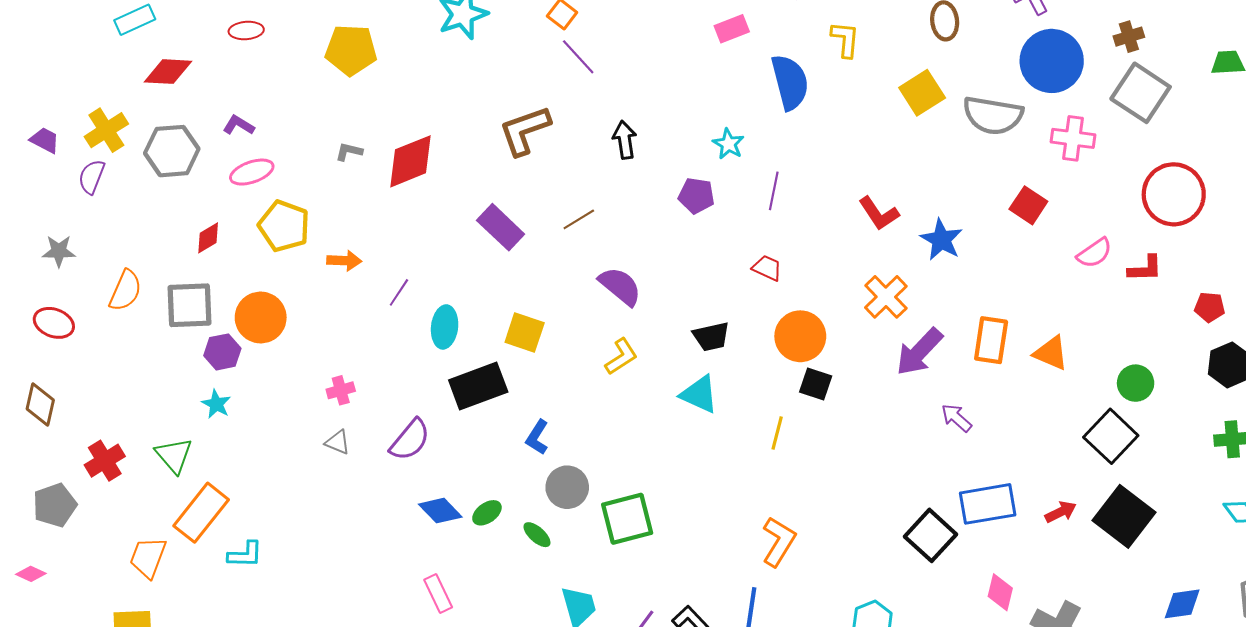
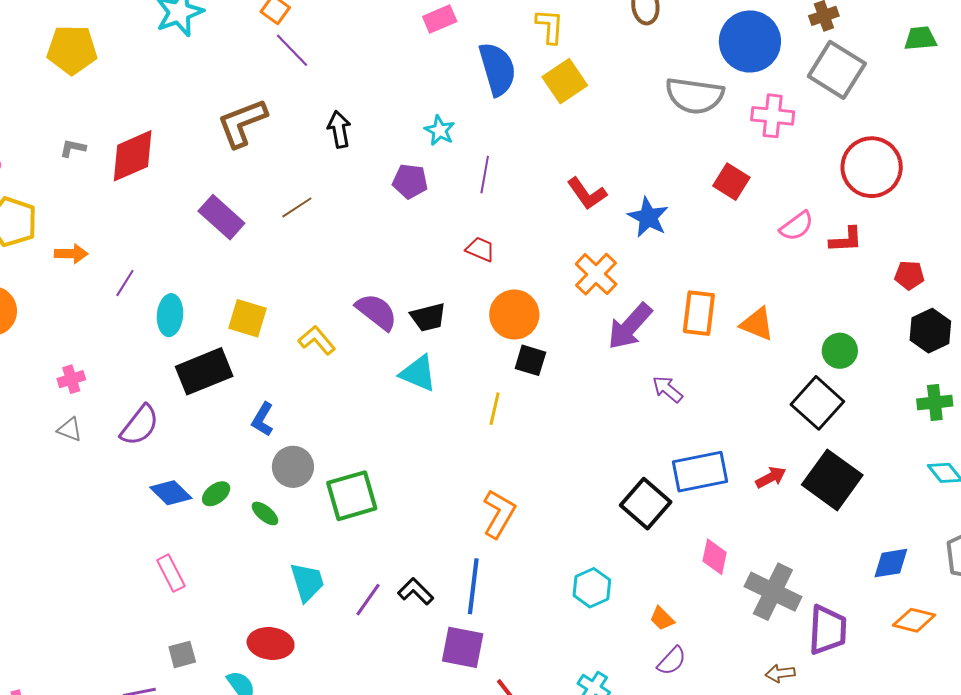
yellow square: (922, 93) -> (565, 81), moved
purple semicircle: (620, 286) -> (377, 312), moved
yellow L-shape: (621, 357) -> (317, 340), moved, turned -96

